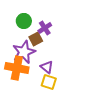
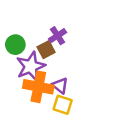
green circle: (24, 21) -> (15, 45), moved
orange cross: (17, 68) -> (38, 87), moved

